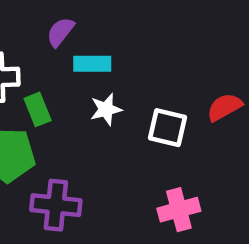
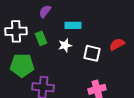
cyan rectangle: (92, 64) -> (73, 25), moved
green rectangle: (38, 109) -> (41, 38), moved

